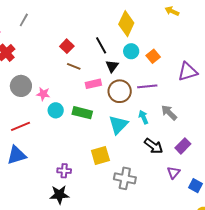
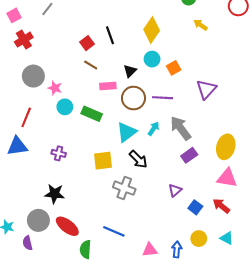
black line: (101, 45) -> (110, 35), moved
purple triangle: (188, 72) -> (206, 89), turned -40
gray arrow: (169, 113) -> (181, 128), size x1.4
cyan arrow: (143, 117) -> (154, 129), turned 48
red line: (21, 126) -> (26, 117), turned -54
black arrow: (154, 146) -> (138, 159), moved
purple rectangle: (183, 146) -> (189, 155), moved
purple cross: (64, 171) -> (59, 153), moved

